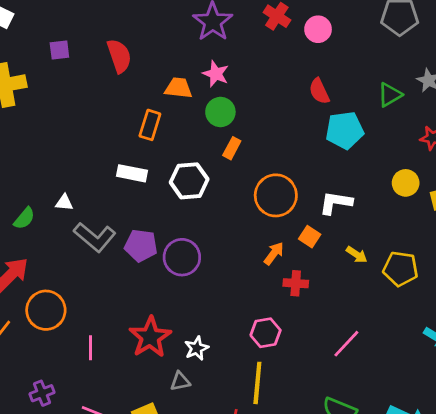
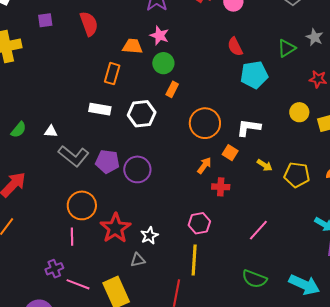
green semicircle: (24, 218) -> (19, 130), moved
orange circle: (46, 310) -> (82, 205), moved
purple cross: (42, 393) -> (54, 269), moved

